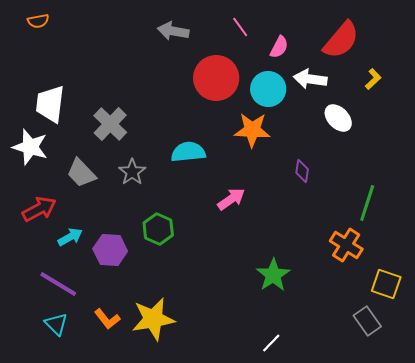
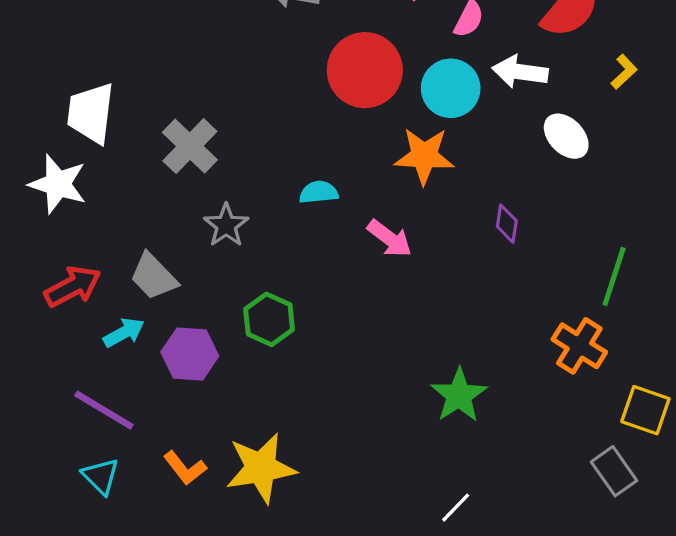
cyan semicircle: (188, 152) -> (319, 192), size x0.7
gray trapezoid: (81, 173) -> (154, 276), moved
pink arrow: (231, 199) -> (390, 238), moved, turned 72

